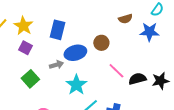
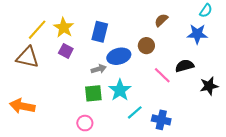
brown semicircle: (125, 19) -> (161, 20), moved, turned 152
green square: (30, 79) -> (93, 93), moved, turned 36
black semicircle: (137, 79) -> (185, 66), moved

